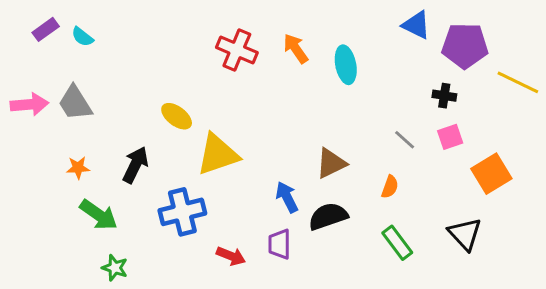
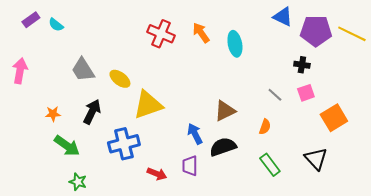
yellow line: (518, 82) -> (352, 34), moved
gray trapezoid: (75, 103) -> (83, 70), moved
pink arrow: (29, 104) -> (20, 71), turned -75

